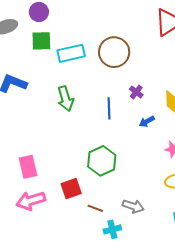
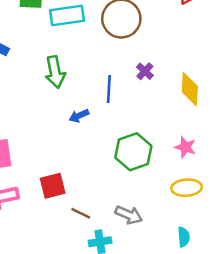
blue arrow: (147, 121) -> (79, 116), moved
green hexagon: (102, 161) -> (133, 152), moved

